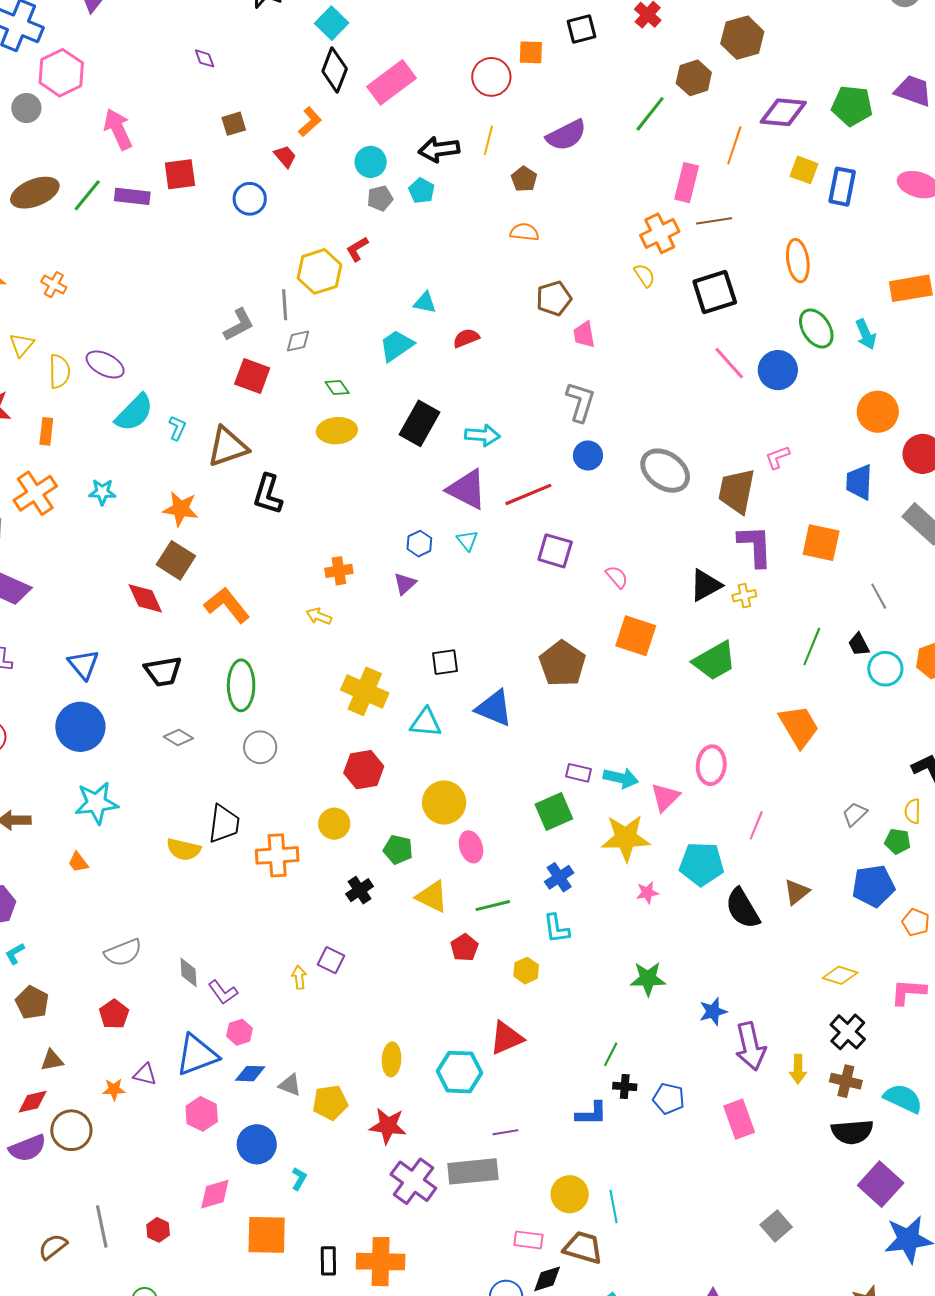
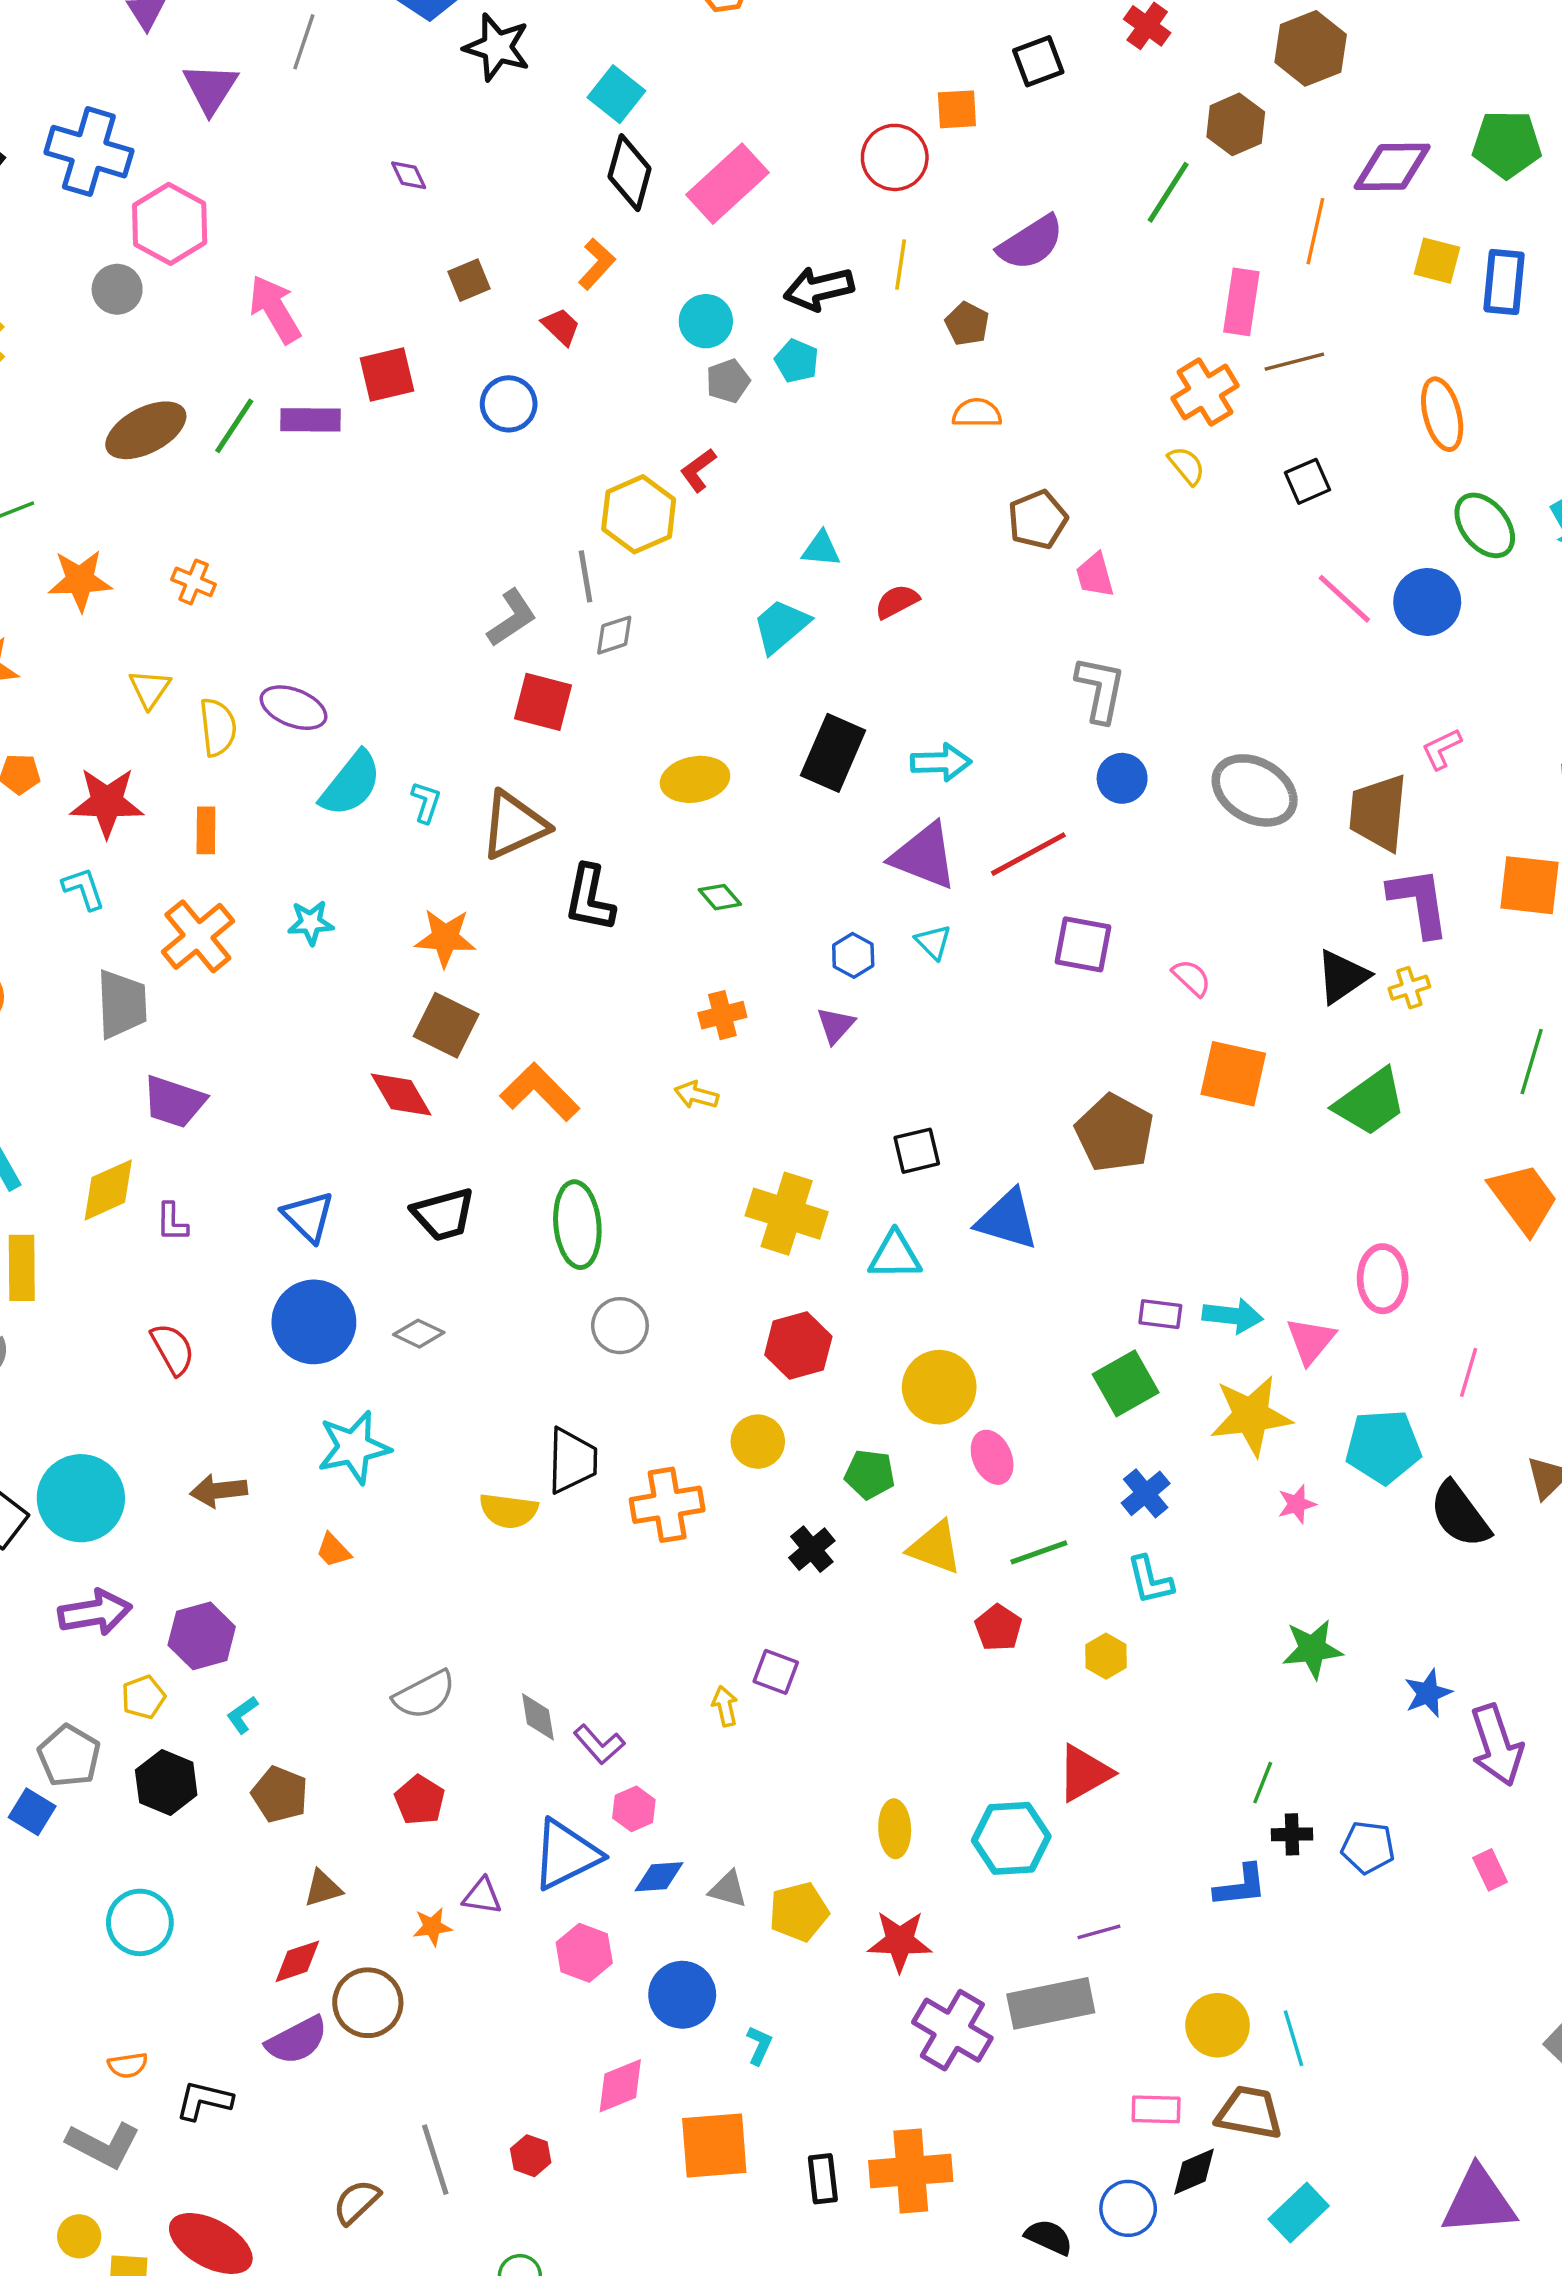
black square: (715, 292) -> (1307, 481), size x0.6
green diamond: (337, 388) -> (720, 897), moved
gray diamond: (178, 738) -> (419, 1334), moved
pink rectangle: (739, 1119) -> (1490, 1870), size x0.6

